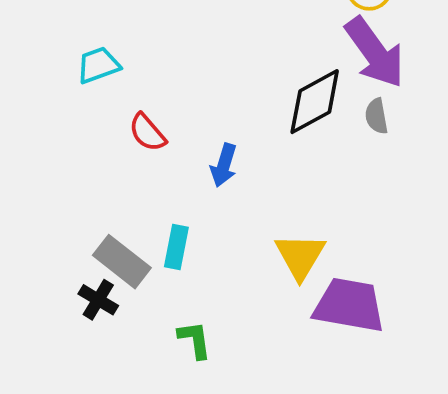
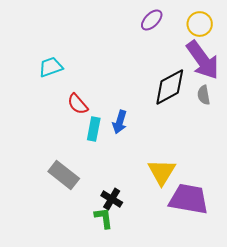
cyan rectangle: (176, 247) -> (94, 129), moved
black cross: (98, 300) -> (112, 199), moved

